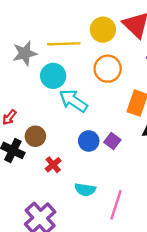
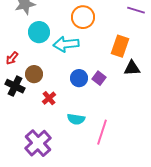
orange circle: (108, 69) -> (83, 17), moved
cyan circle: (53, 76) -> (39, 32), moved
cyan arrow: (73, 101) -> (66, 44), turned -40

